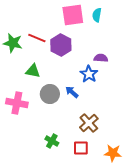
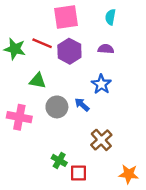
pink square: (73, 15) -> (66, 17), moved
purple semicircle: (101, 58) -> (106, 49), moved
red square: (81, 148) -> (79, 173), moved

